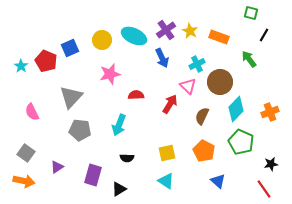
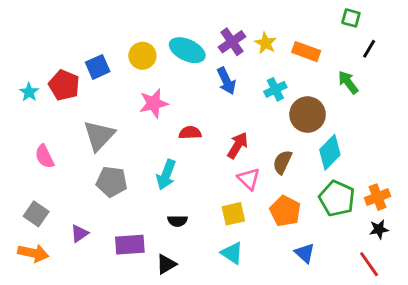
pink triangle: (188, 86) -> (249, 179), moved
orange cross: (270, 112) -> (378, 197), moved
purple rectangle: (93, 175) -> (130, 245), turned 70

